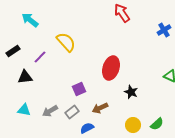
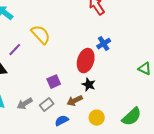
blue cross: (164, 30) -> (104, 44), moved
black star: (131, 92) -> (89, 85), moved
green semicircle: (157, 124) -> (132, 117), size x1.5
yellow circle: (133, 125) -> (97, 118), moved

